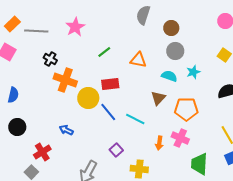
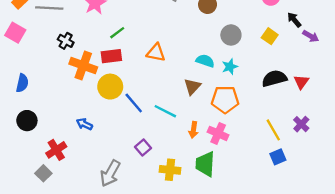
gray circle: (175, 51) -> (231, 35), moved
green line: (104, 52) -> (117, 33), moved
orange triangle: (138, 60) -> (156, 53), moved
cyan star: (193, 72) -> (230, 67), moved
red rectangle: (110, 84) -> (111, 56), moved
orange arrow: (159, 143) -> (193, 130), moved
green trapezoid: (199, 164) -> (205, 164), moved

